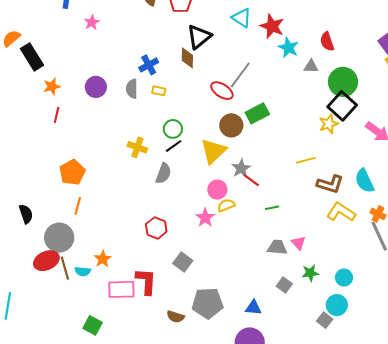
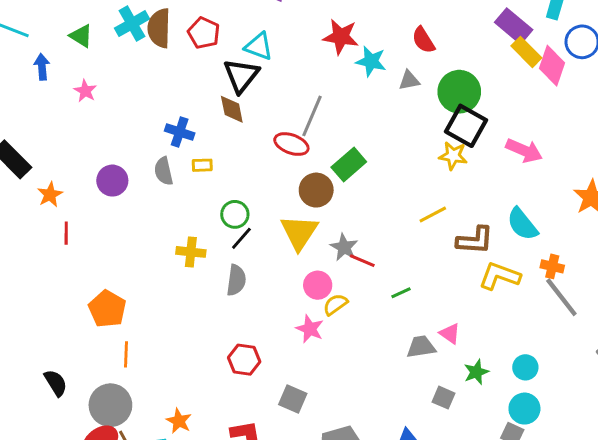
cyan triangle: (242, 18) -> (259, 46), moved
blue cross: (149, 65) -> (180, 132), turned -30
yellow star: (329, 124) -> (453, 156), turned -30

